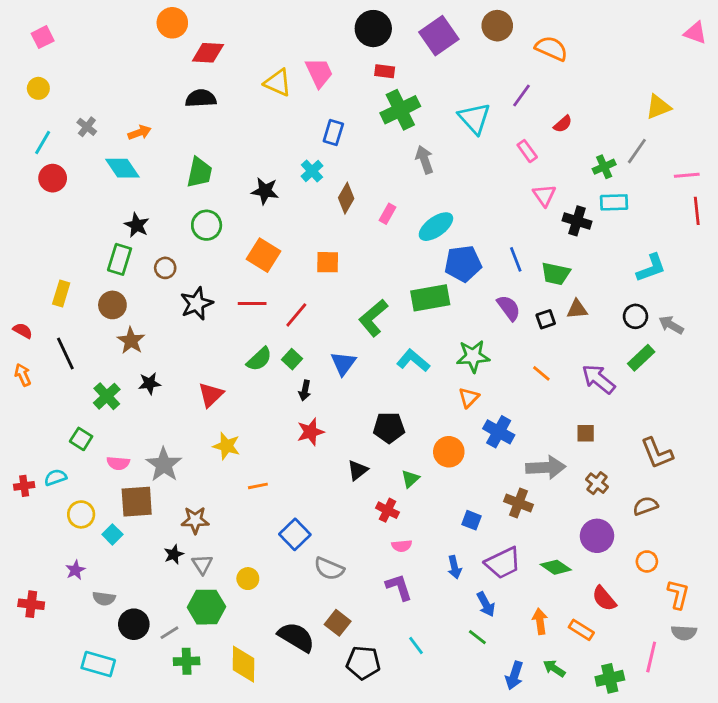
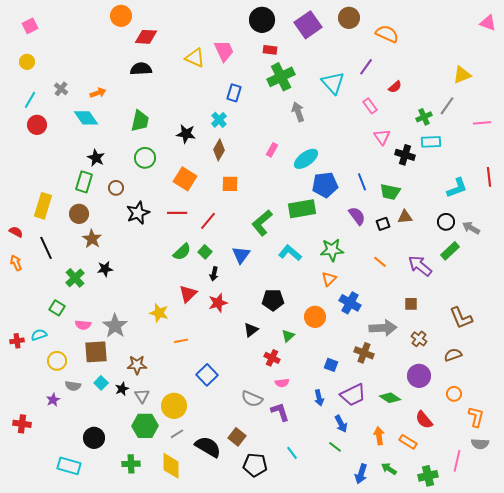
brown diamond: (346, 198) -> (219, 150), moved
red line: (697, 211) -> (489, 177), moved
yellow rectangle: (61, 294) -> (43, 206), size x1.4
red triangle: (211, 395) -> (188, 294), moved
cyan square: (112, 534) -> (101, 383), moved
gray semicircle: (329, 569) -> (252, 399), moved
yellow circle: (248, 579) -> (174, 406), size x1.6
gray semicircle: (104, 599) -> (73, 386), moved
gray line: (169, 633) -> (177, 434), moved

